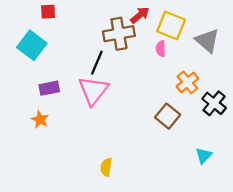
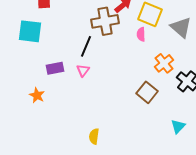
cyan square: (32, 45) -> (30, 31), turned -30
purple rectangle: (49, 88) -> (55, 68), moved
pink triangle: (93, 91) -> (83, 70), size x0.5

